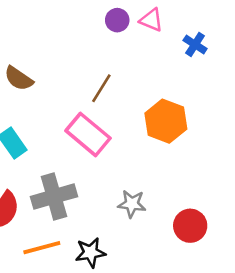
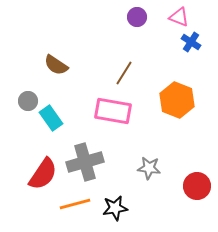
pink triangle: (151, 20) -> (179, 17), moved
blue cross: (195, 44) -> (191, 42), moved
pink rectangle: (88, 134) -> (113, 111), turned -30

